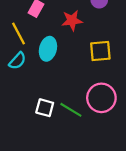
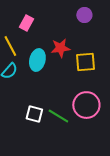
red star: (72, 20) -> (60, 48), moved

